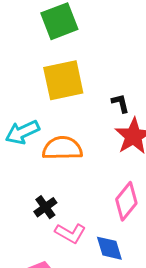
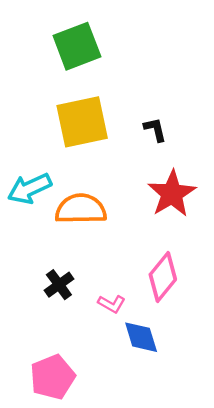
black L-shape: (120, 103) -> (155, 130), moved
pink L-shape: (70, 233) -> (112, 304), moved, size x0.7

